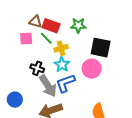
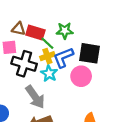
green line: (46, 38) -> (47, 43), moved
black cross: (37, 68) -> (24, 64), moved, size x1.6
blue L-shape: (65, 83) -> (63, 57), moved

